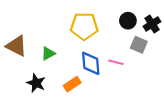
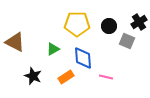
black circle: (128, 21) -> (109, 26), moved
green triangle: (48, 54) -> (53, 49), moved
pink line: (116, 62) -> (106, 77), moved

